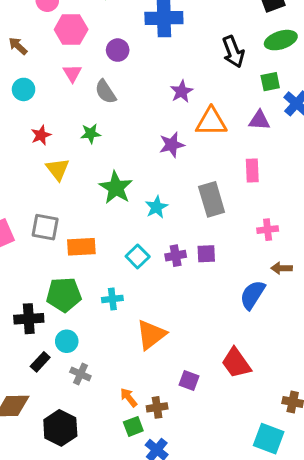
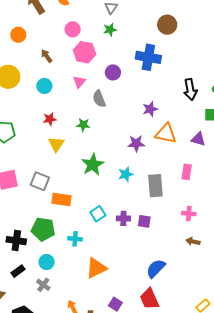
cyan star: (156, 207) -> (126, 174), moved
blue semicircle: (253, 295) -> (156, 268), moved
cyan circle: (67, 341) -> (47, 262), moved

